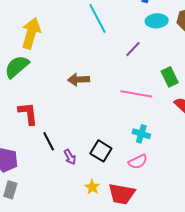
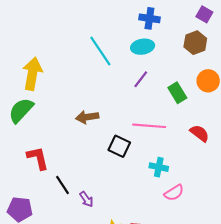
cyan ellipse: (157, 21) -> (143, 47), moved
green rectangle: (170, 77) -> (177, 93), moved
black square: (101, 151) -> (119, 146), moved
pink semicircle: (138, 162) -> (174, 193), moved

